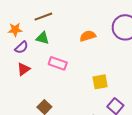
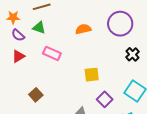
purple semicircle: (21, 47) -> (18, 35), turned 80

